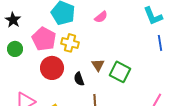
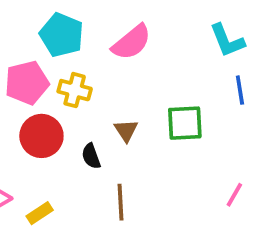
pink semicircle: (101, 17) -> (132, 42), size x1.6
pink pentagon: (44, 39) -> (27, 83), turned 30
green square: (120, 72) -> (185, 123), moved, turned -30

